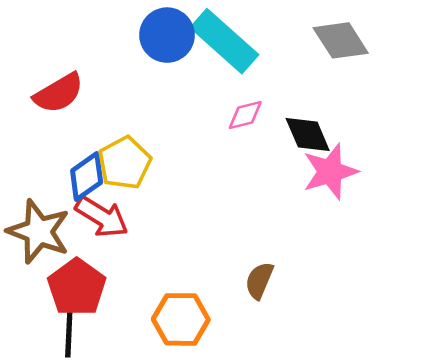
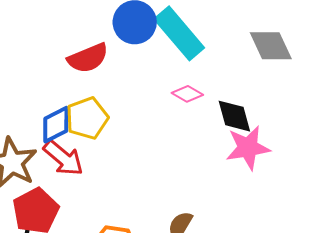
red semicircle: (59, 93) -> (88, 58), moved
pink diamond: (245, 115) -> (187, 94), turned 36

